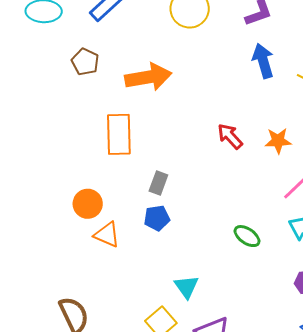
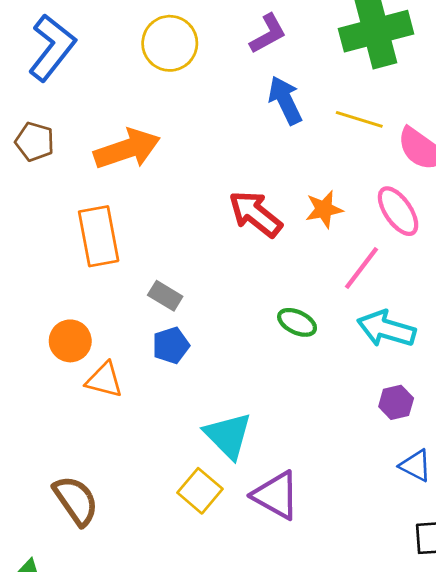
red arrow: (230, 136) -> (255, 214), size x1.4
gray rectangle: (158, 183) -> (165, 296), turned -70
green ellipse: (247, 236) -> (297, 322), moved
cyan triangle: (187, 287) -> (228, 435), size x1.4

